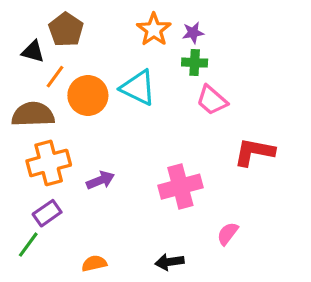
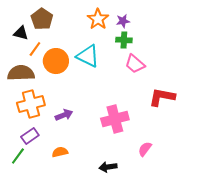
orange semicircle: (94, 263) -> (60, 152), moved

